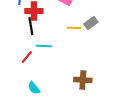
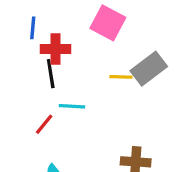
gray rectangle: (91, 23) -> (149, 69), size x1.5

